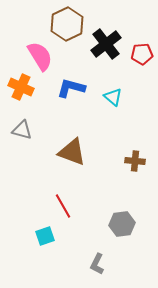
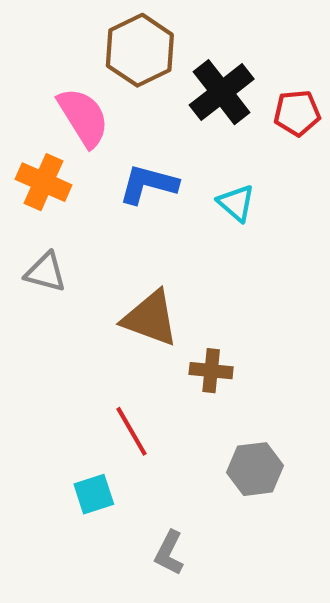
brown cross: (135, 161) -> (211, 371), moved
gray L-shape: (97, 264) -> (169, 553), moved

